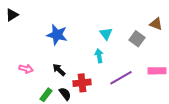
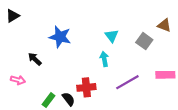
pink arrow: (26, 69) -> (18, 80), moved
black arrow: (59, 70) -> (35, 59), moved

